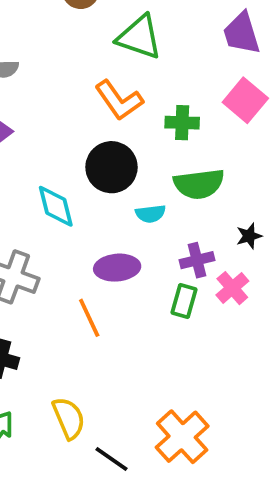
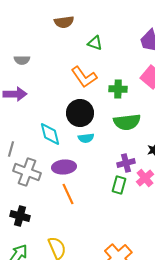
green triangle: (139, 37) -> (95, 43), size x0.6
cyan semicircle: (151, 214) -> (86, 138), moved
purple ellipse: (117, 268) -> (64, 167), moved

